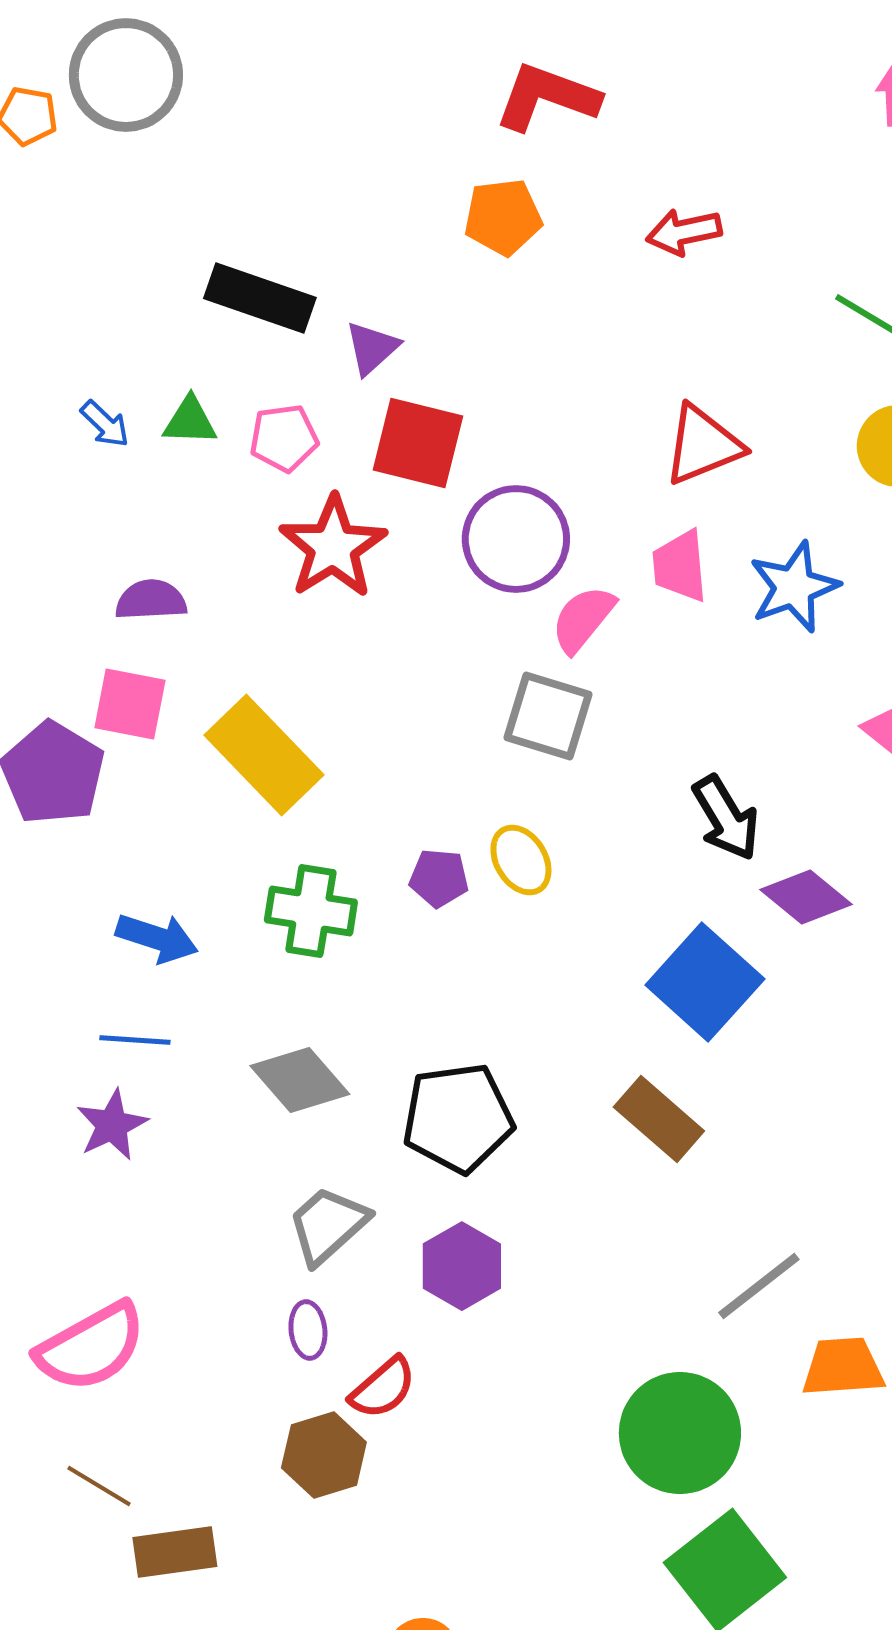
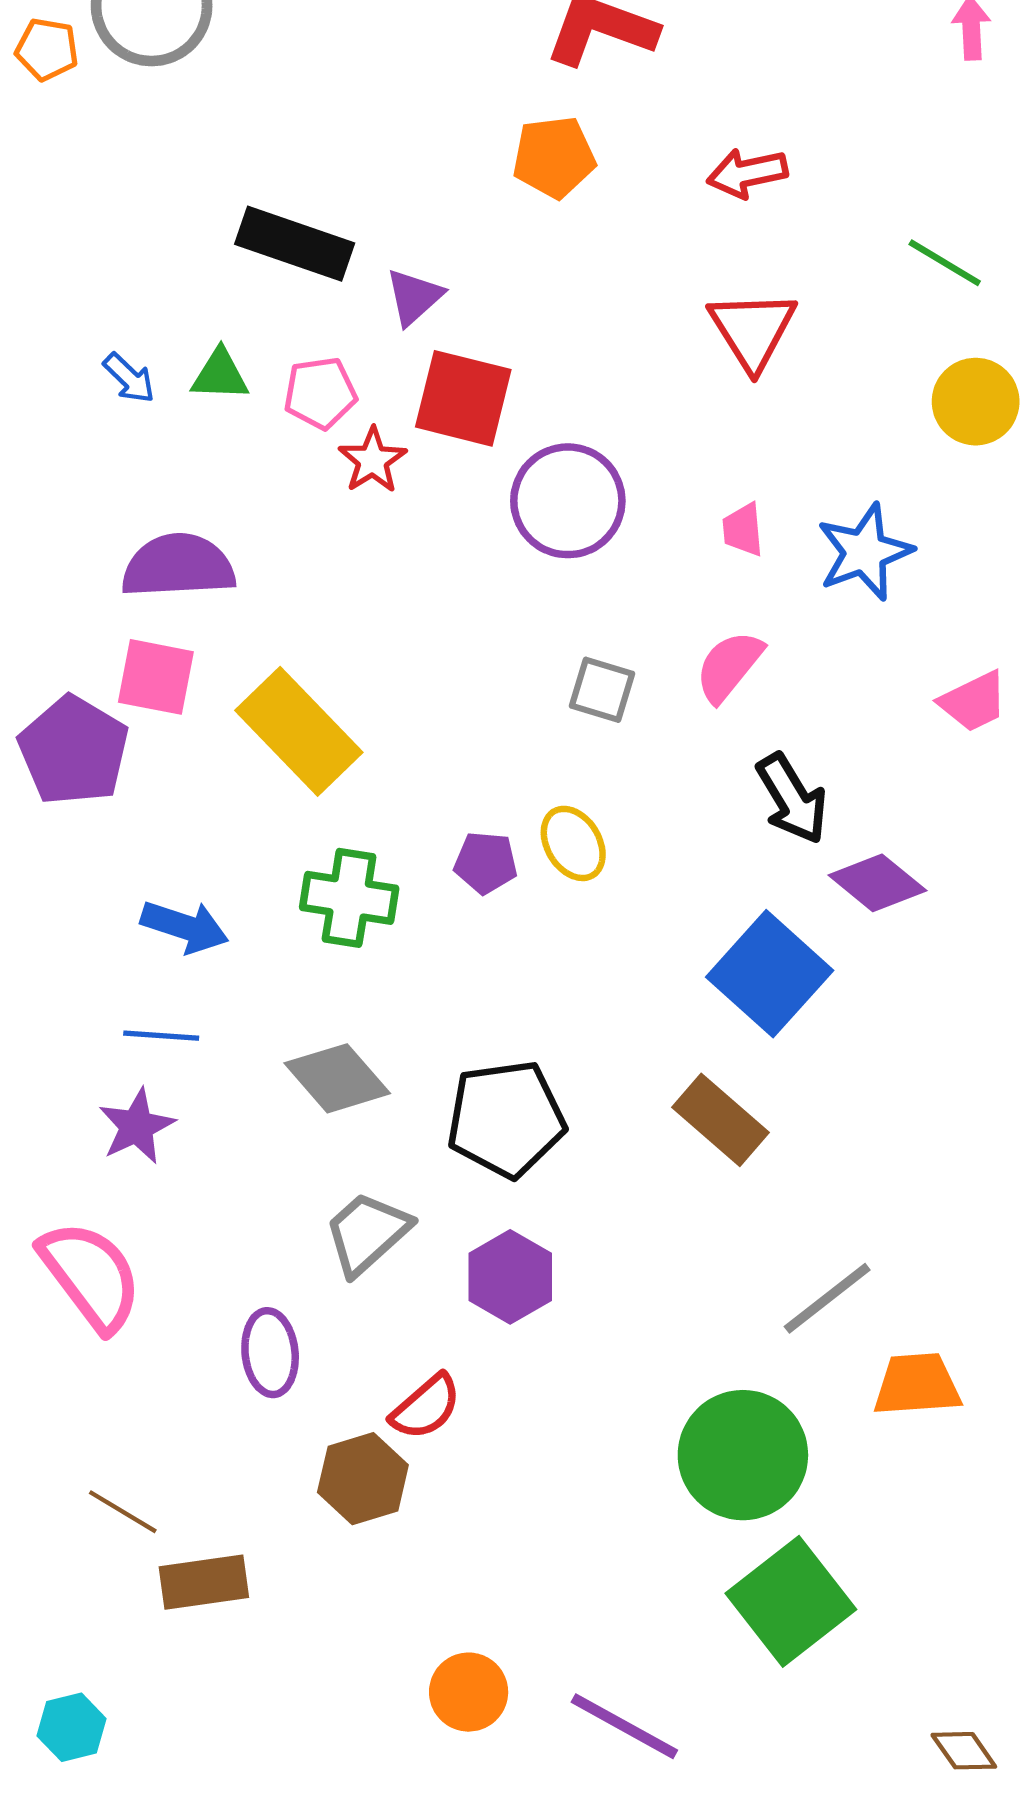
red triangle: (703, 445) -> (753, 330), moved, turned -40
red star: (333, 547) -> (373, 460), moved, size x0.6
pink trapezoid: (680, 566) -> (743, 530), size x0.7
purple semicircle: (151, 600) -> (178, 566), size x1.5
pink semicircle: (583, 619) -> (729, 666), moved
gray square: (548, 716) -> (602, 690), size x0.7
purple ellipse: (308, 1330) -> (270, 1353), moved, size x1.4
pink semicircle: (91, 1347) -> (91, 1276), moved, turned -98

